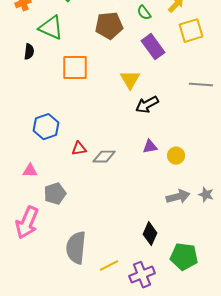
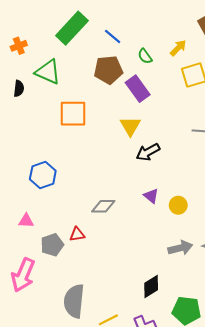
purple rectangle: (153, 47) -> (138, 89), moved
black semicircle: (29, 52) -> (19, 89), moved
purple triangle: (150, 147) -> (151, 196), turned 49
red triangle: (79, 149) -> (77, 234), moved
black diamond: (150, 234) -> (151, 286), turned 35

